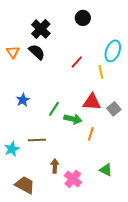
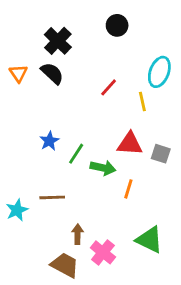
blue star: (23, 100) -> (49, 141), moved
gray square: (114, 109) -> (161, 154), turned -32
green triangle: (106, 170) -> (149, 240), size x1.5
brown trapezoid: (25, 185) -> (65, 265), moved

